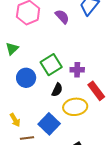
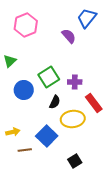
purple semicircle: (62, 17) -> (69, 36), moved
yellow arrow: (15, 120) -> (13, 132), turned -72

